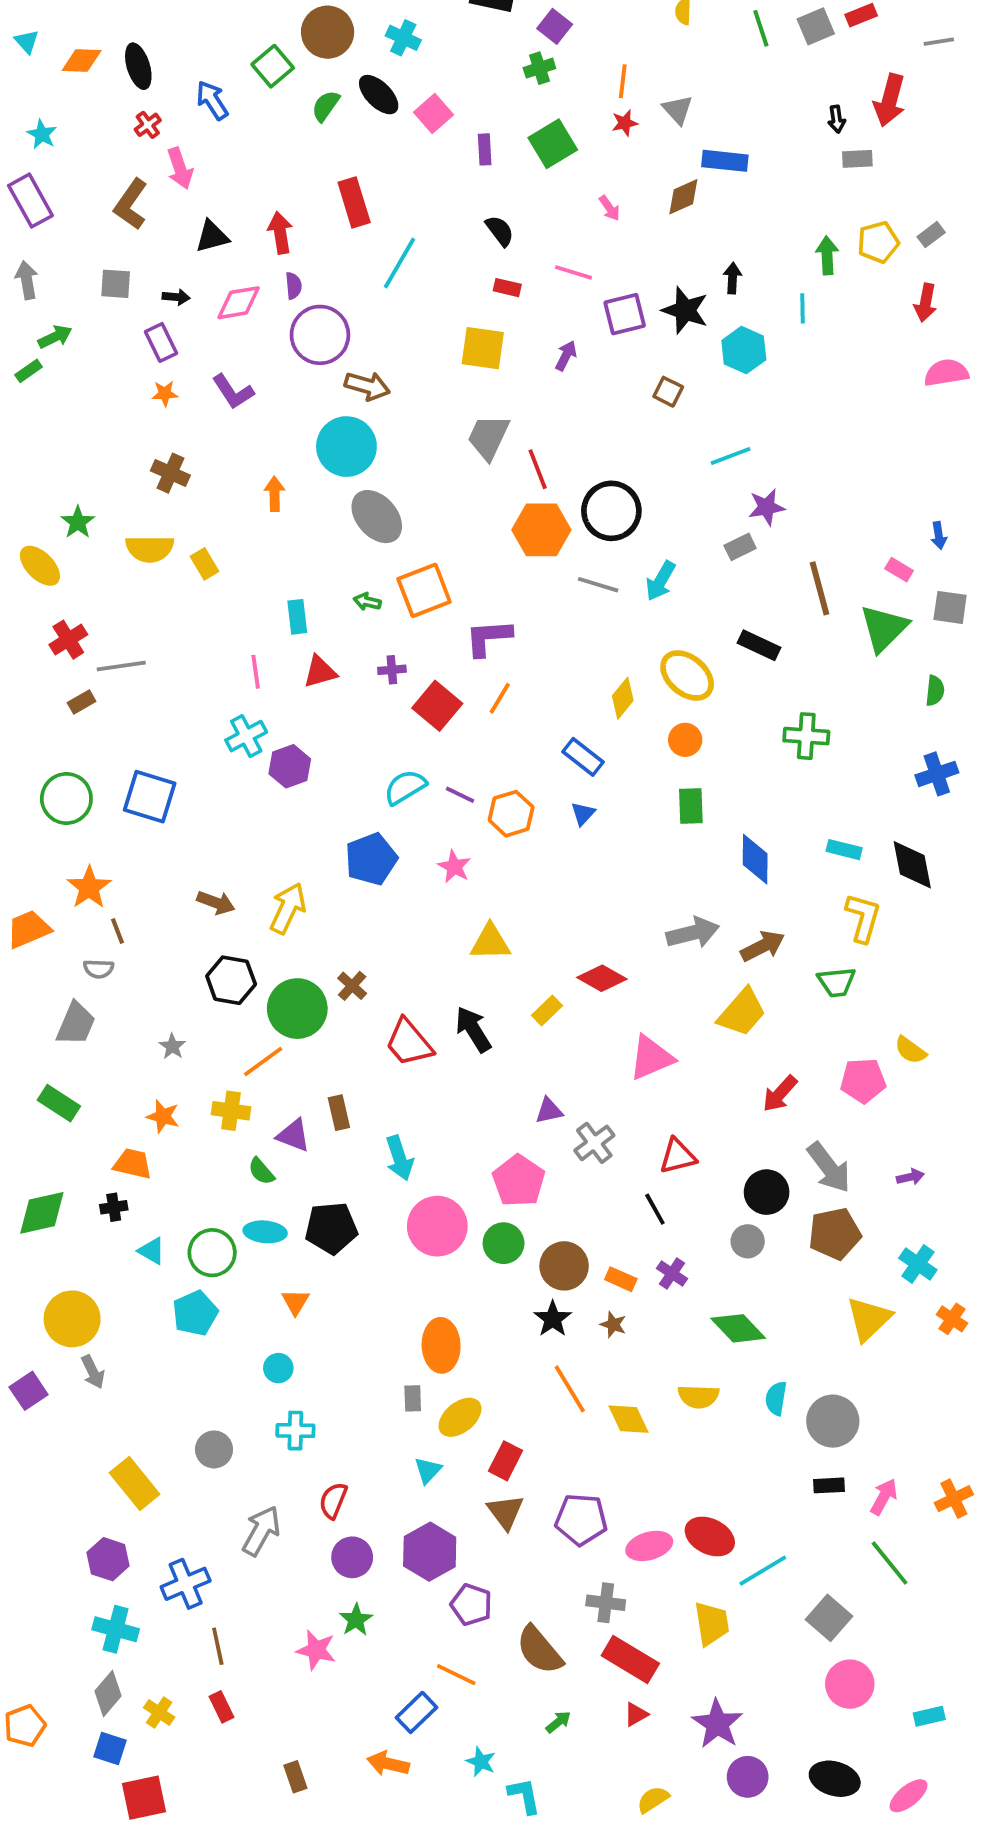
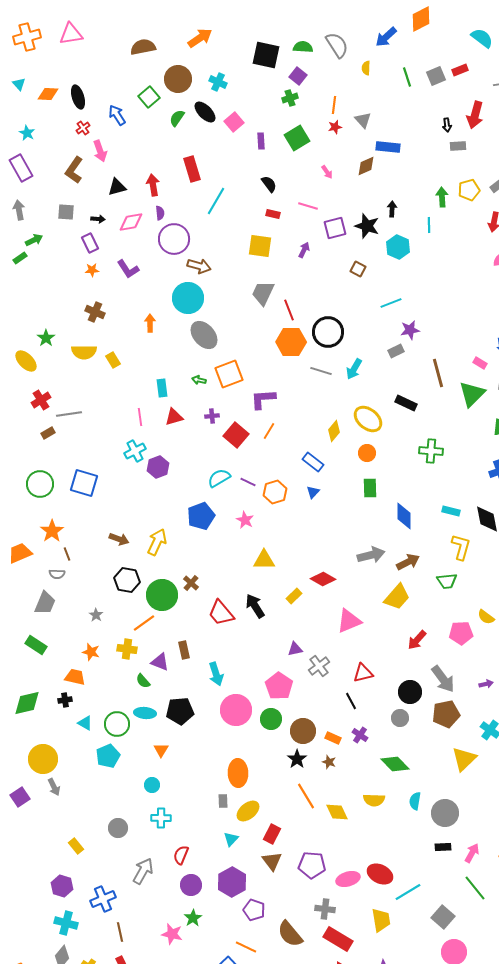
yellow rectangle: (135, 1484) -> (76, 846), size x0.6

